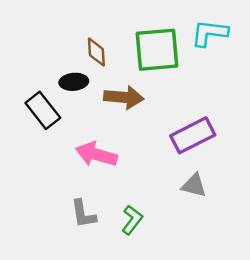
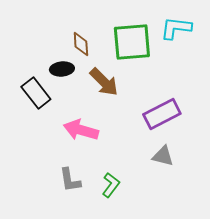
brown arrow: (124, 97) -> (104, 82), turned 40

